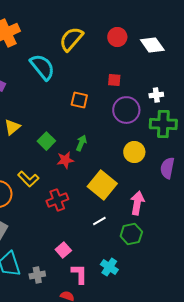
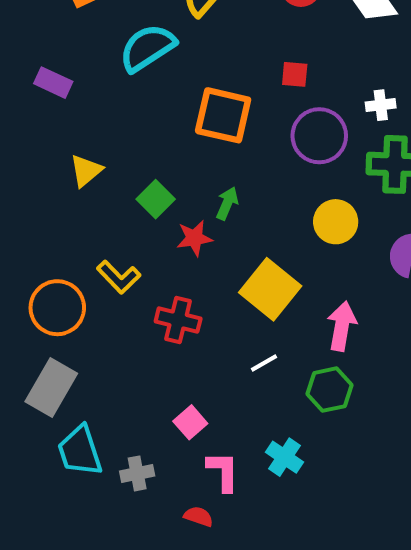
cyan semicircle: (42, 67) -> (147, 48), turned -84
orange square: (79, 100) -> (223, 115), size x1.6
red cross: (57, 200) -> (178, 320), turned 35

